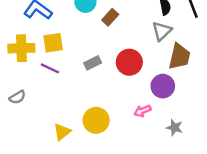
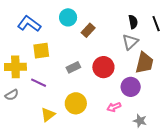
yellow cross: (21, 48) -> (15, 67), moved
purple line: (50, 68) -> (39, 83), moved
yellow circle: (96, 120) -> (76, 103), moved
yellow triangle: (62, 132) -> (48, 115), moved

